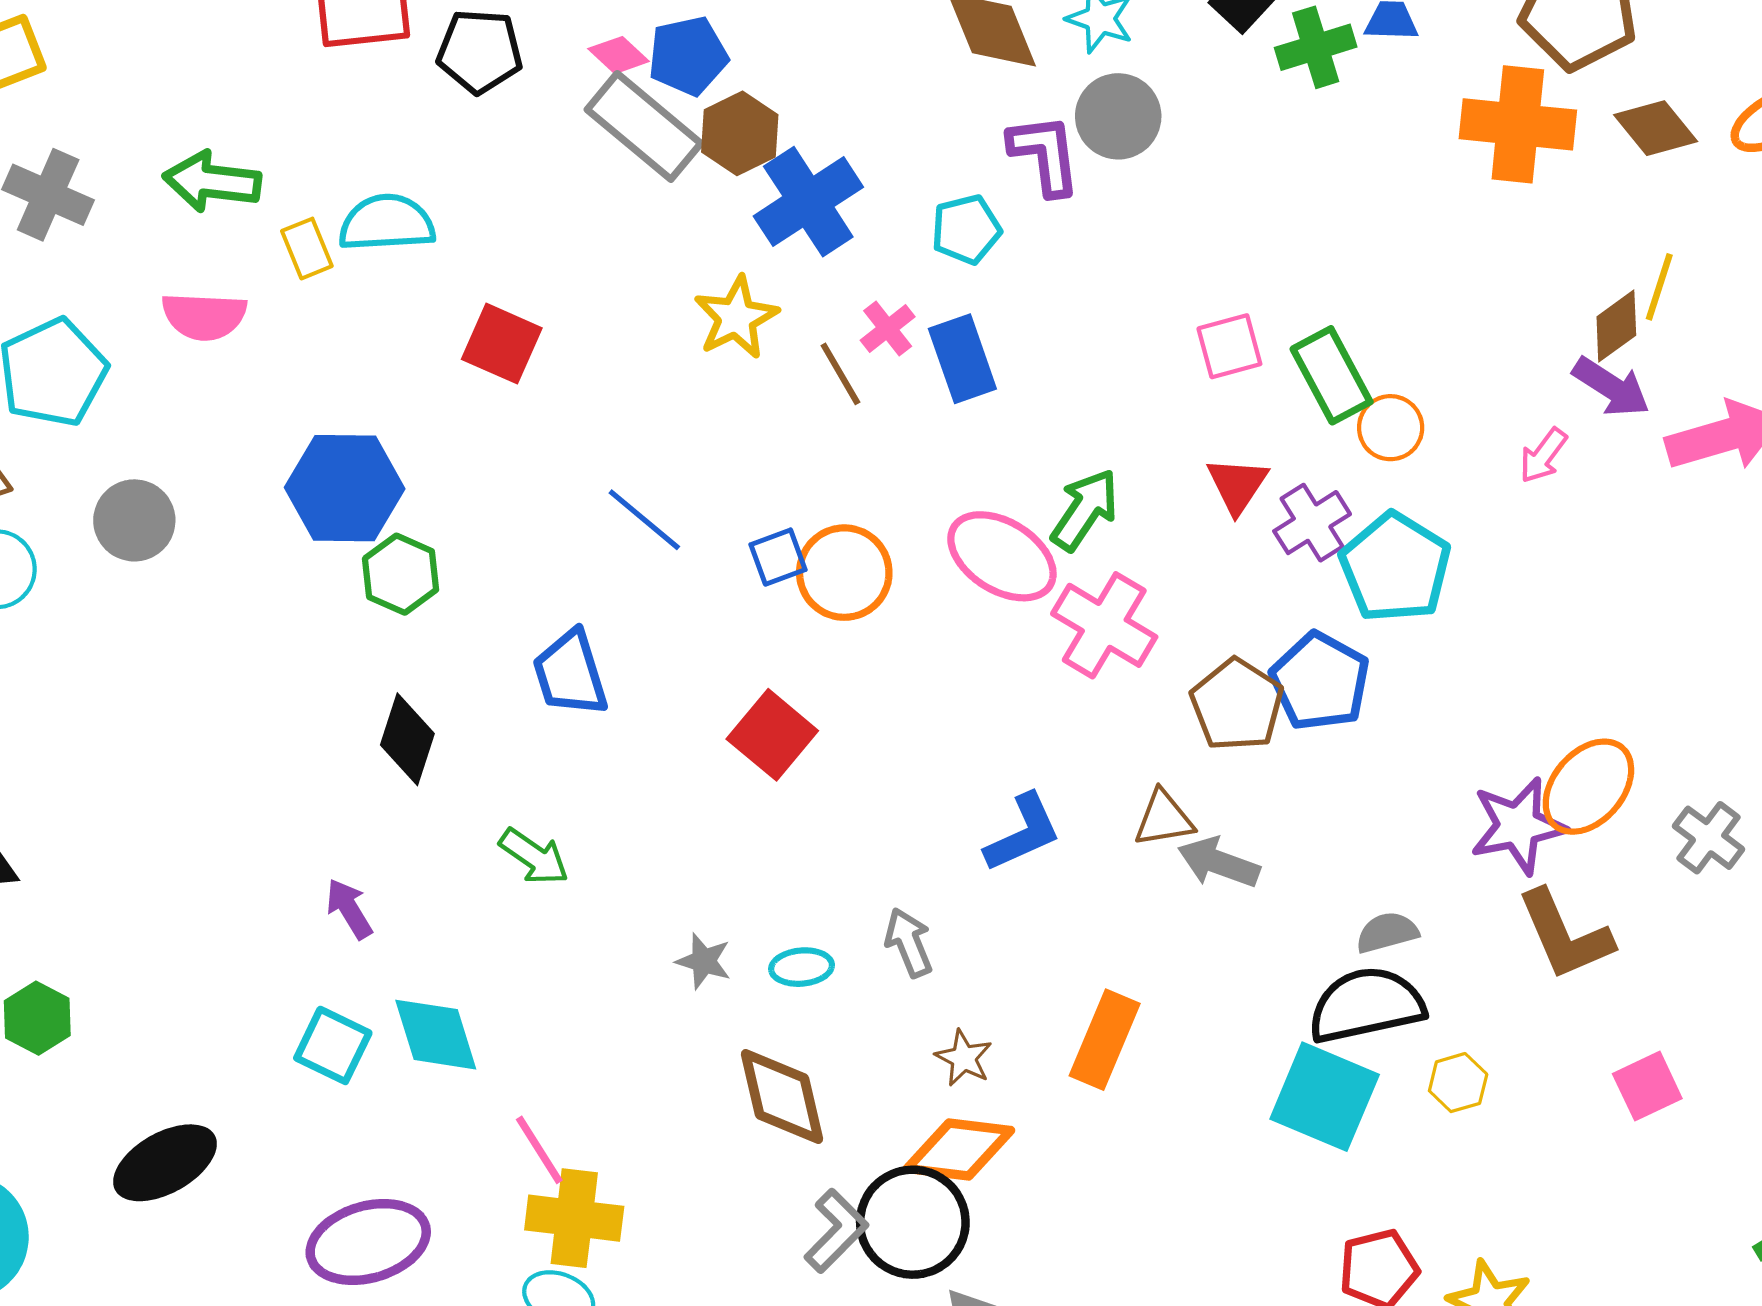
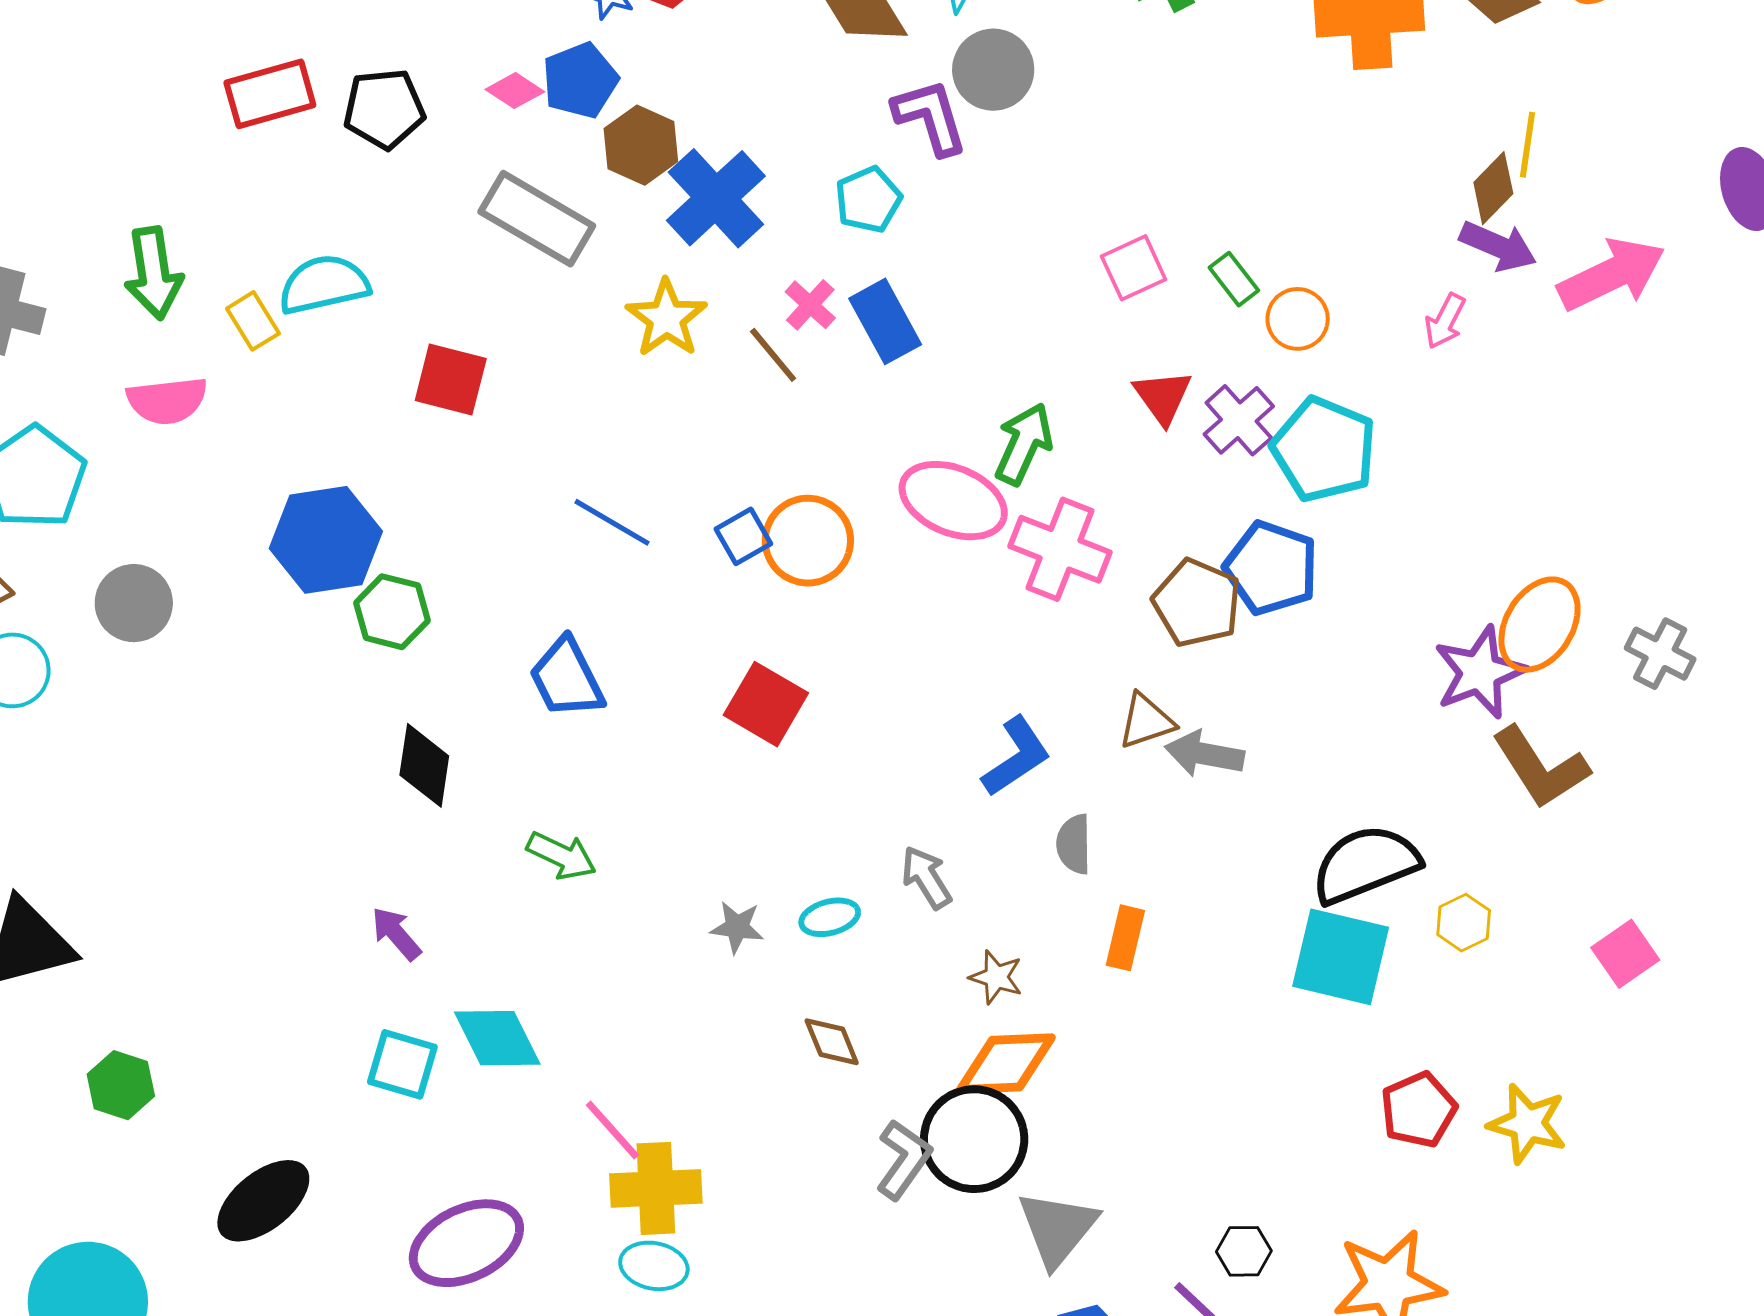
gray rectangle: (644, 126) -> (537, 219), moved
green arrow: (212, 182) -> (153, 273), turned -96
green rectangle: (1332, 375) -> (1234, 279), size x0.6
gray semicircle: (1387, 932) -> (1074, 844), moved, turned -66
orange rectangle: (1105, 1040) -> (1125, 938), size x0.7
pink square: (1647, 1086) -> (1625, 954), moved
brown diamond: (782, 1096) -> (832, 1042), size x0.6

